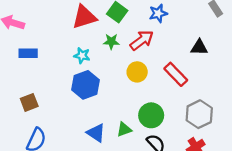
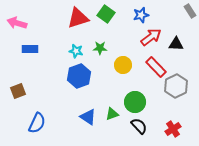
red arrow: (142, 40) -> (151, 37), moved
green star: (111, 41) -> (100, 48), moved
brown square: (29, 102) -> (18, 91), moved
gray hexagon: (199, 114) -> (176, 86), moved

